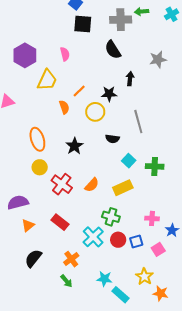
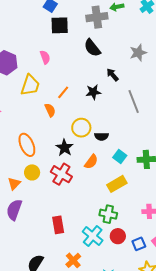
black arrow: (130, 79) -> (113, 75), turned -40
yellow circle: (95, 112) -> (81, 128), moved
gray line: (138, 122) -> (134, 102), moved
red cross: (62, 184) -> (61, 174), moved
orange semicircle: (92, 185) -> (91, 162), moved
purple semicircle: (18, 202) -> (14, 210), turned -50
red rectangle: (60, 222) -> (58, 225), turned 48
orange triangle: (28, 225) -> (14, 184), moved
blue square: (136, 242) -> (139, 244), moved

